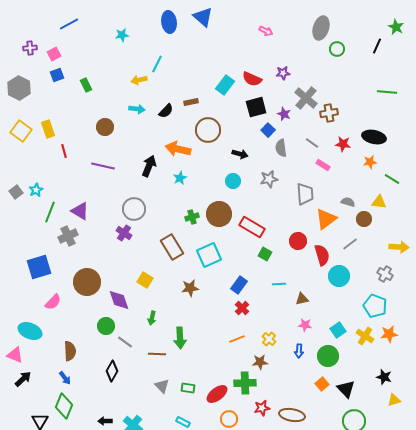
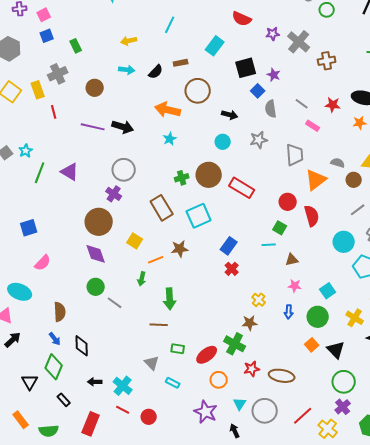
cyan line: (157, 64) -> (170, 25), moved
red semicircle: (252, 79) -> (242, 19), moved
gray cross: (306, 98) -> (299, 42), moved
brown cross: (329, 113) -> (327, 61), moved
black arrow: (149, 166) -> (123, 127), moved, turned 85
gray cross: (68, 236) -> (58, 74), moved
gray line: (350, 244) -> (358, 210), moved
green square: (265, 254) -> (280, 228), moved
blue square: (39, 267) -> (29, 228), size x0.7
cyan circle: (339, 276) -> (344, 242), moved
brown circle: (87, 282) -> (99, 222), moved
purple diamond: (119, 300) -> (96, 254), moved
yellow cross: (365, 336) -> (355, 318), moved
orange line: (237, 339) -> (156, 260), moved
brown line: (157, 354) -> (159, 325), moved
black diamond: (112, 371) -> (82, 346), moved, turned -30
green cross: (245, 383) -> (235, 344), turned 30
gray triangle: (162, 386) -> (152, 363), moved

